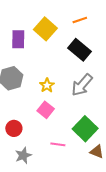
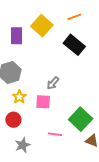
yellow star: (47, 85) -> (19, 97), moved
gray arrow: (82, 85) -> (53, 83), moved, size x0.6
pink square: (46, 110) -> (43, 102), turned -35

